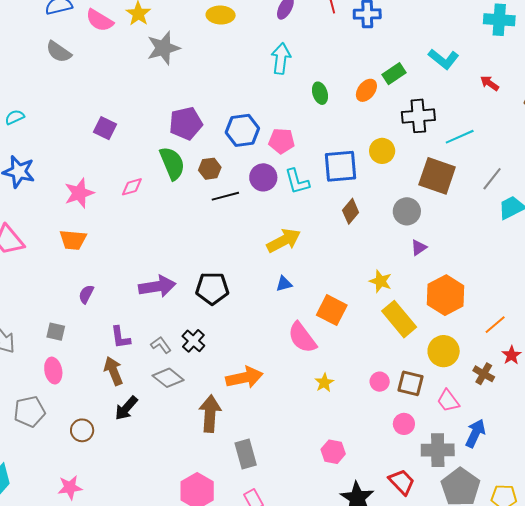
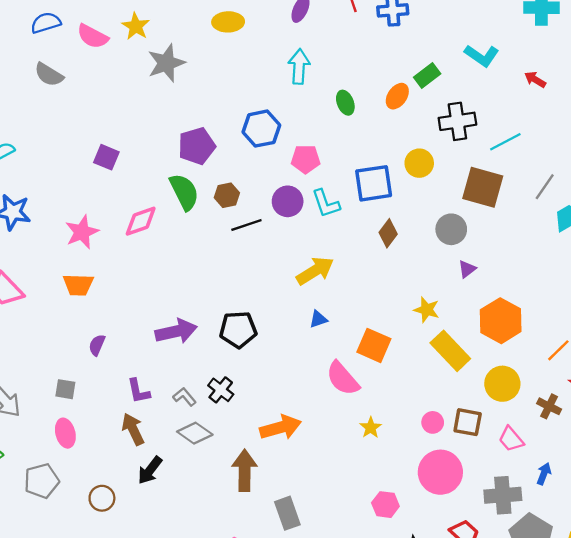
blue hexagon: (242, 130) -> (261, 129), moved
pink diamond: (132, 187) -> (141, 221), size x1.4
pink circle: (404, 424) -> (440, 472), moved, size x1.8
blue arrow: (475, 433) -> (544, 474), size x0.7

